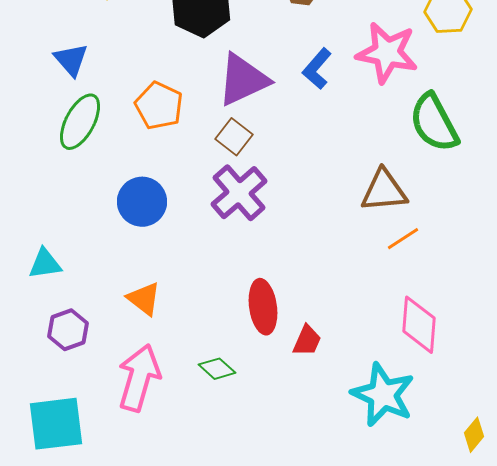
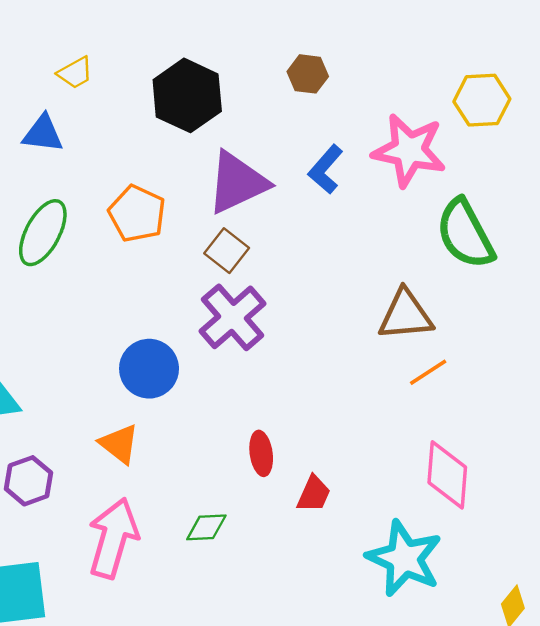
blue triangle: (71, 60) -> (43, 134), moved, turned -42
blue circle: (142, 202) -> (149, 369), moved
red ellipse: (263, 307) -> (261, 453), size x0.7
green diamond: (217, 369) -> (206, 527), turned -45

